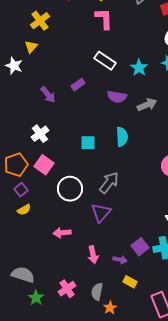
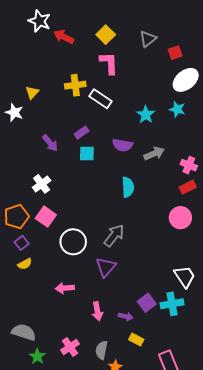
yellow cross: (40, 21) -> (75, 85), moved, turned 30
white rectangle: (105, 61) -> (100, 99), moved
cyan square: (88, 143) -> (87, 153), moved

